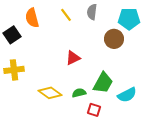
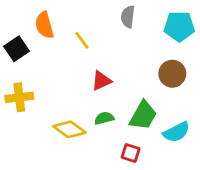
yellow line: (66, 15) -> (82, 40), moved
brown circle: (114, 39) -> (172, 74), moved
green semicircle: (79, 93) -> (104, 118), moved

